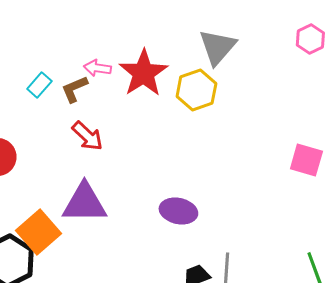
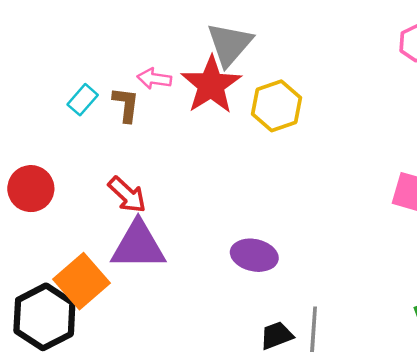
gray triangle: (217, 47) -> (230, 44), moved
brown L-shape: (74, 89) -> (126, 105), turned 120
red arrow: (87, 136) -> (127, 195), moved

